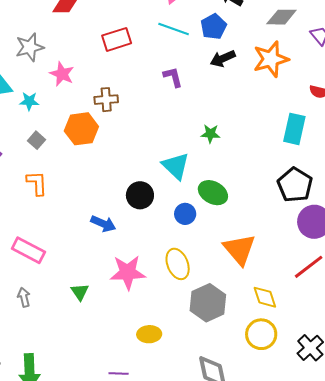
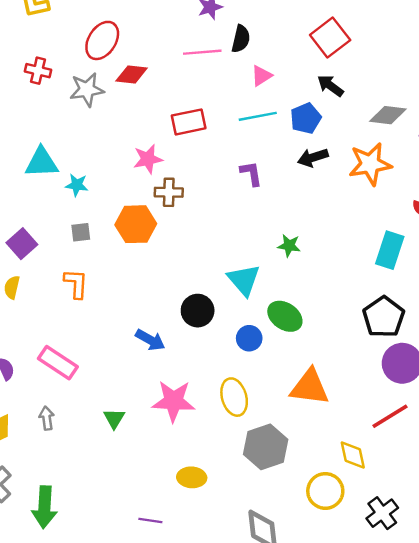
cyan line: (174, 29) -> (258, 116), turned -36
gray star: (30, 47) -> (87, 90), moved
pink star: (62, 74) -> (148, 159), moved, turned 30
gray square: (36, 140) -> (81, 232), turned 36
orange triangle: (239, 249) -> (310, 387), turned -48
yellow diamond: (265, 297) -> (353, 455), moved

